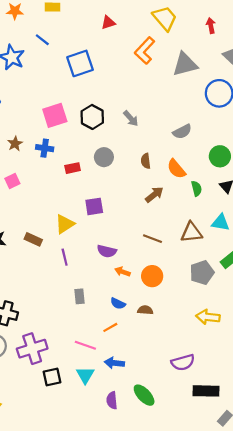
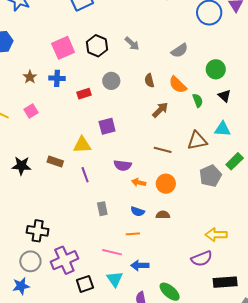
yellow triangle: (65, 224) -> (82, 145), turned 36
yellow arrow: (208, 317) -> (216, 235), moved
orange line: (110, 327) -> (133, 234), turned 32

